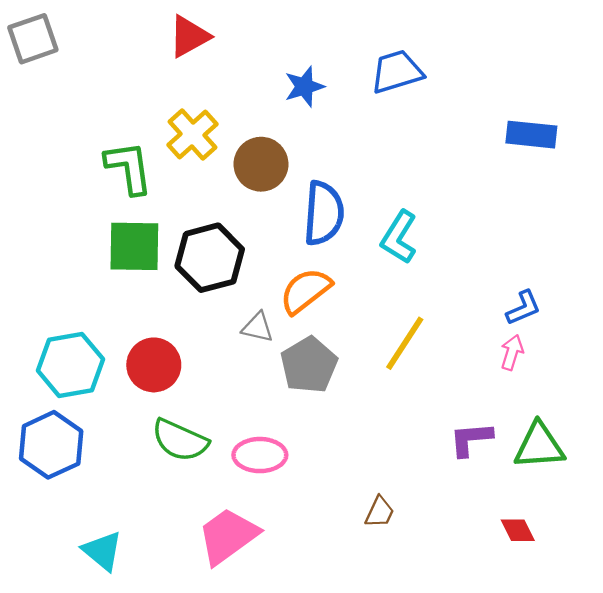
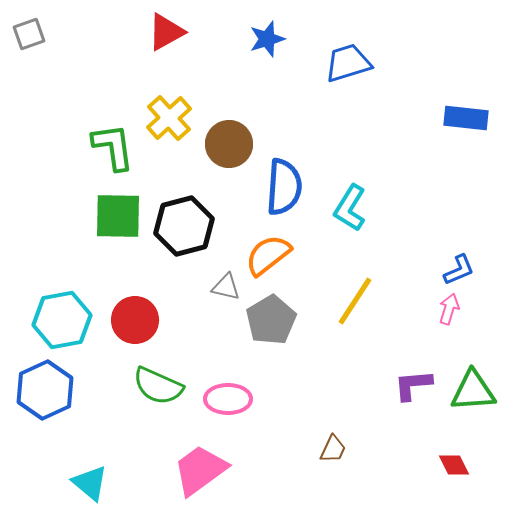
gray square: (33, 39) -> (29, 34), size x0.7
blue star: (304, 87) -> (267, 39), moved

